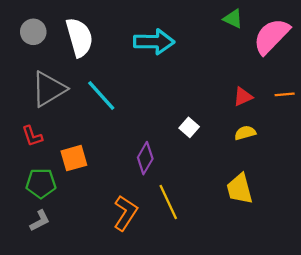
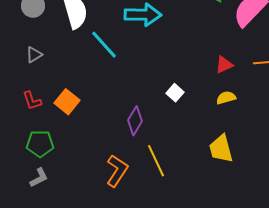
gray triangle: (49, 89) -> (34, 55), moved, size x0.5
cyan line: (101, 95) -> (104, 45), moved
orange square: (74, 158) -> (67, 102), moved, turned -35

